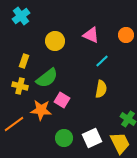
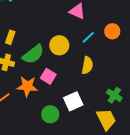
orange circle: (126, 35) -> (112, 31), moved
yellow circle: (55, 41) -> (59, 45), moved
white square: (92, 138) -> (73, 101), moved

